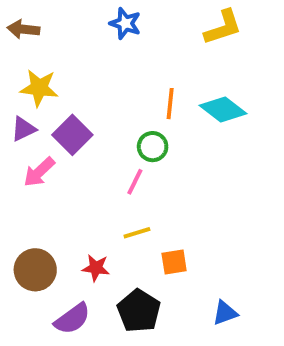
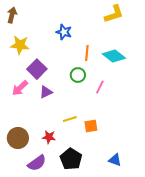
blue star: (125, 23) -> (64, 32), moved
brown arrow: (23, 29) -> (12, 15), turned 98
purple triangle: (23, 129) -> (46, 92), moved
pink line: (135, 182) -> (100, 87), moved
orange square: (174, 262) -> (91, 126), moved
blue triangle: (225, 313) -> (115, 160), turned 40

